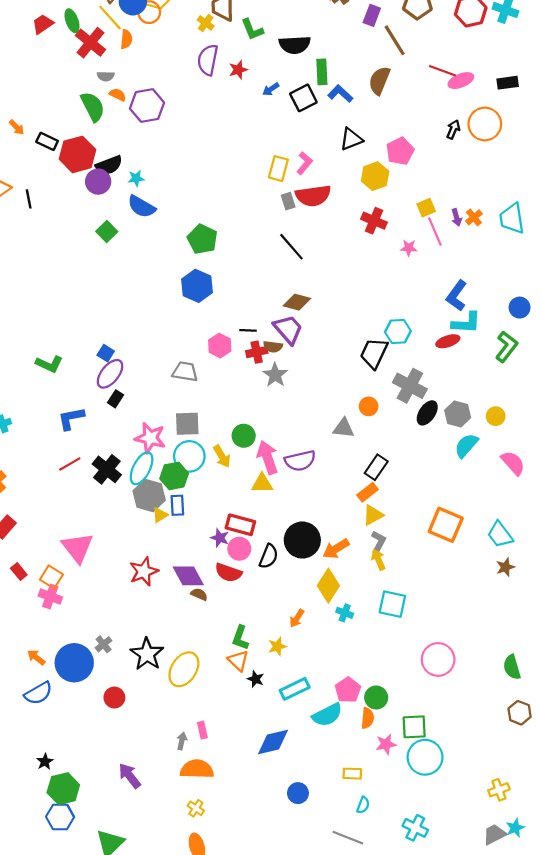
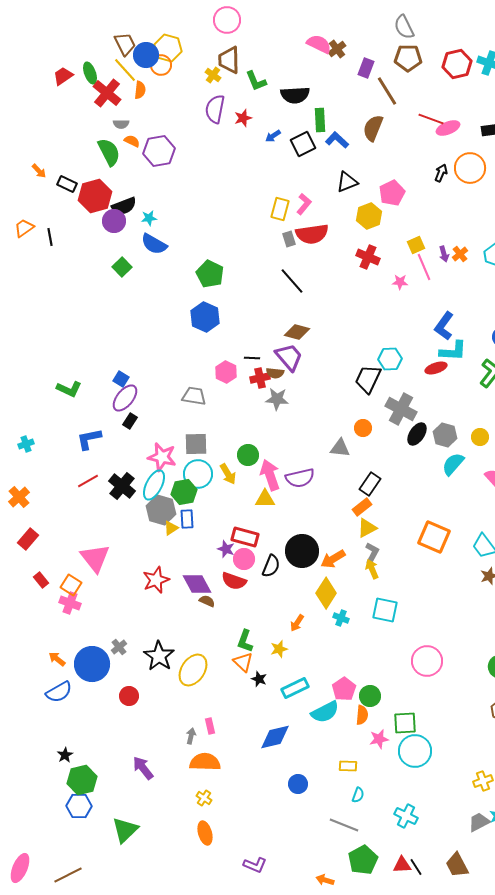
gray star: (275, 375) -> (277, 399), turned -30

